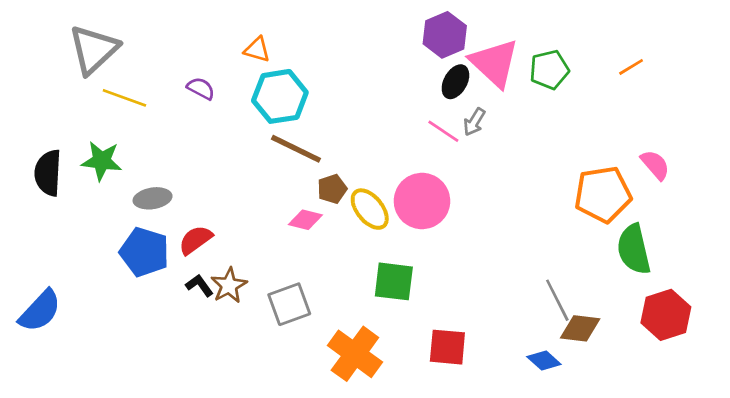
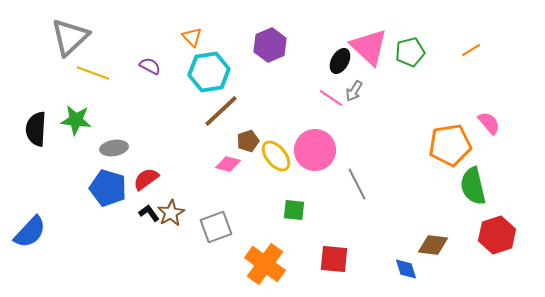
purple hexagon: (445, 35) -> (270, 45), moved
orange triangle: (257, 50) -> (192, 37), turned 30
brown line: (296, 149) -> (221, 111), turned -69
green square: (394, 281) -> (294, 210), size x0.7
gray line: (557, 300) -> (357, 184), moved
blue diamond: (544, 361) -> (406, 269), turned 30

